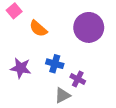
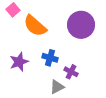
orange semicircle: (38, 29) -> (35, 26), size x1.4
purple star: (21, 68) -> (19, 62), turned -30

